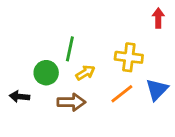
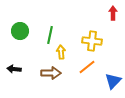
green circle: (46, 73) -> (20, 31), moved
yellow arrow: (85, 73) -> (61, 52), turned -64
blue triangle: (157, 90) -> (113, 81), moved

